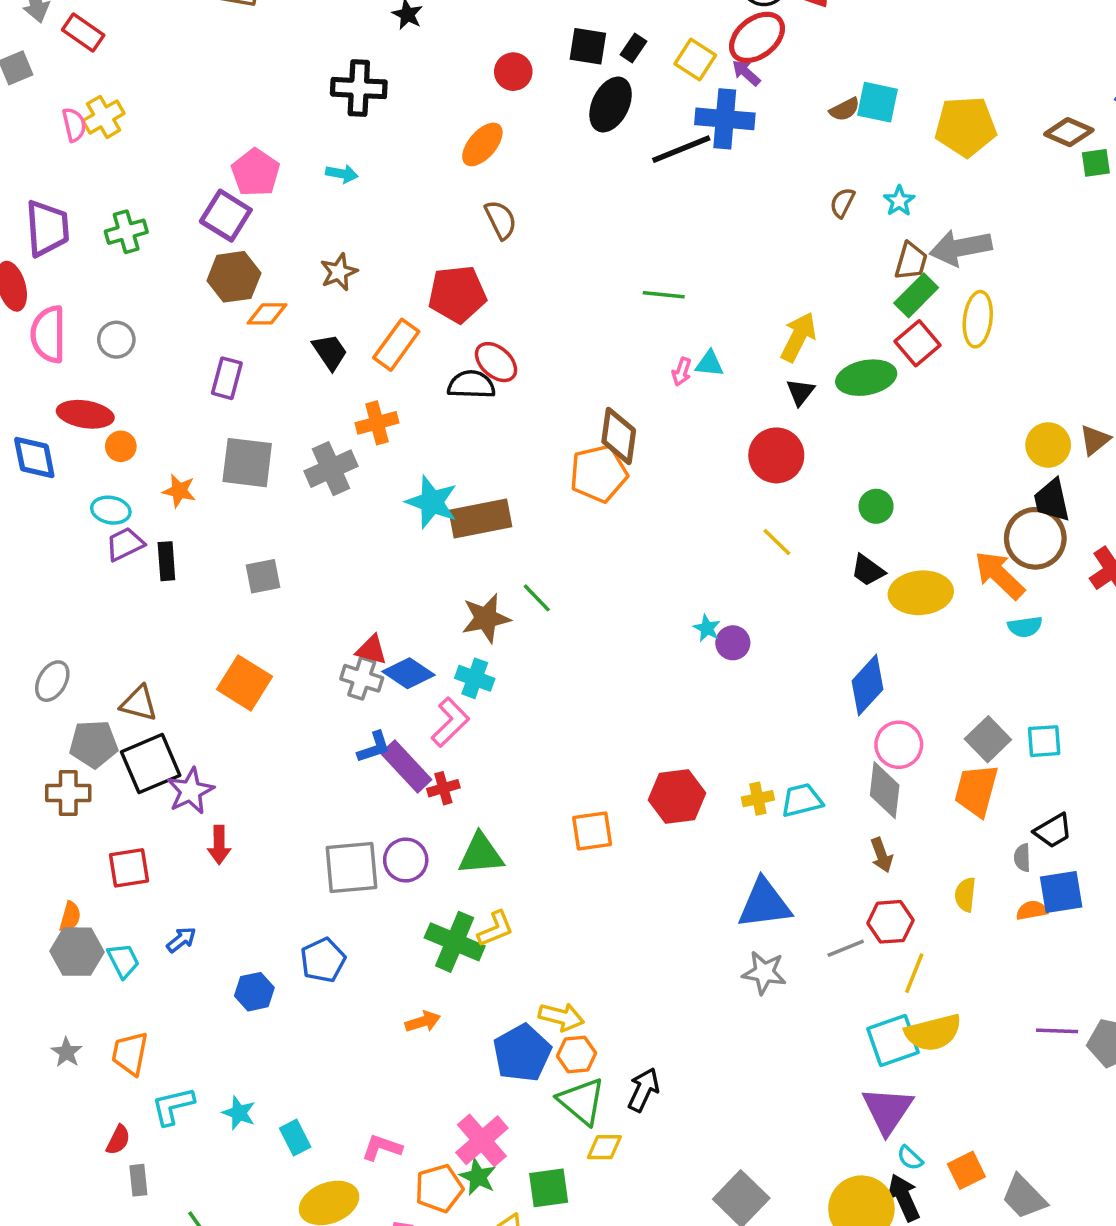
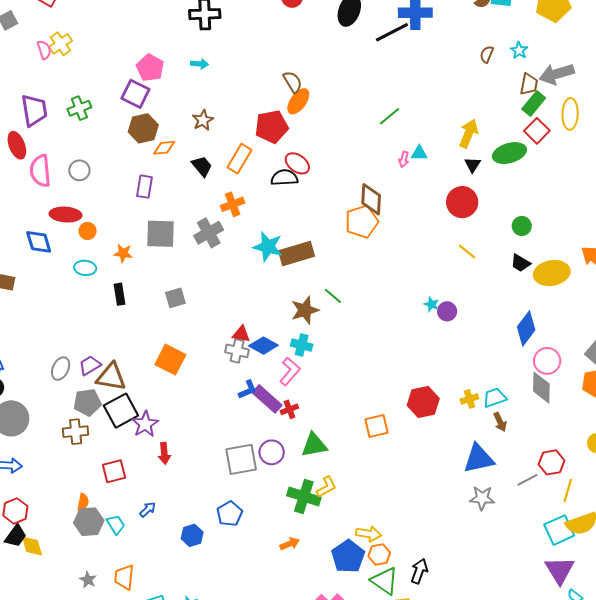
orange ellipse: (482, 144) -> (298, 101), moved
green line: (664, 295) -> (390, 116), turned -40
purple trapezoid: (125, 544) -> (90, 365), moved
brown triangle: (139, 703) -> (111, 377), size x1.4
brown arrow: (881, 855) -> (500, 422), moved

